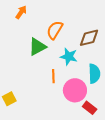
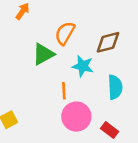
pink circle: (75, 90) -> (76, 117), moved

